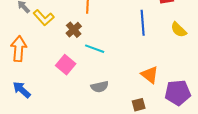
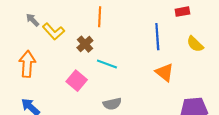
orange triangle: (150, 75) -> (165, 72), moved

